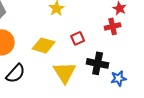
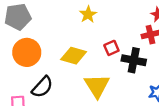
black cross: (98, 63) -> (134, 60), moved

